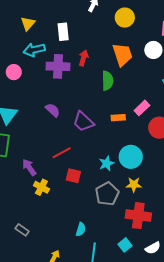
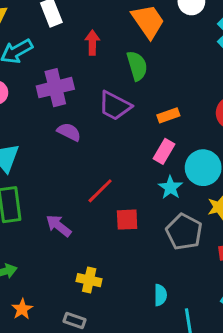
purple cross: (58, 66) -> (55, 88), moved
pink rectangle: (142, 108) -> (164, 151), moved
purple trapezoid: (83, 122) -> (115, 106), moved
yellow cross: (41, 187) -> (89, 280), moved

